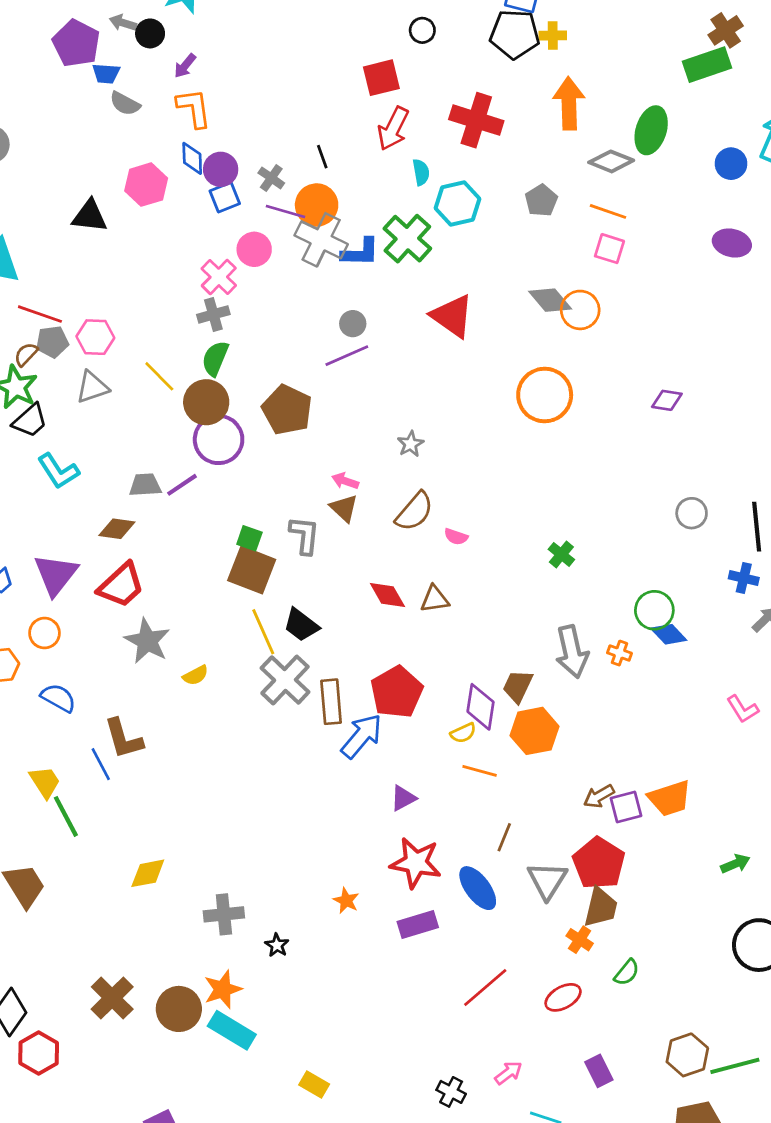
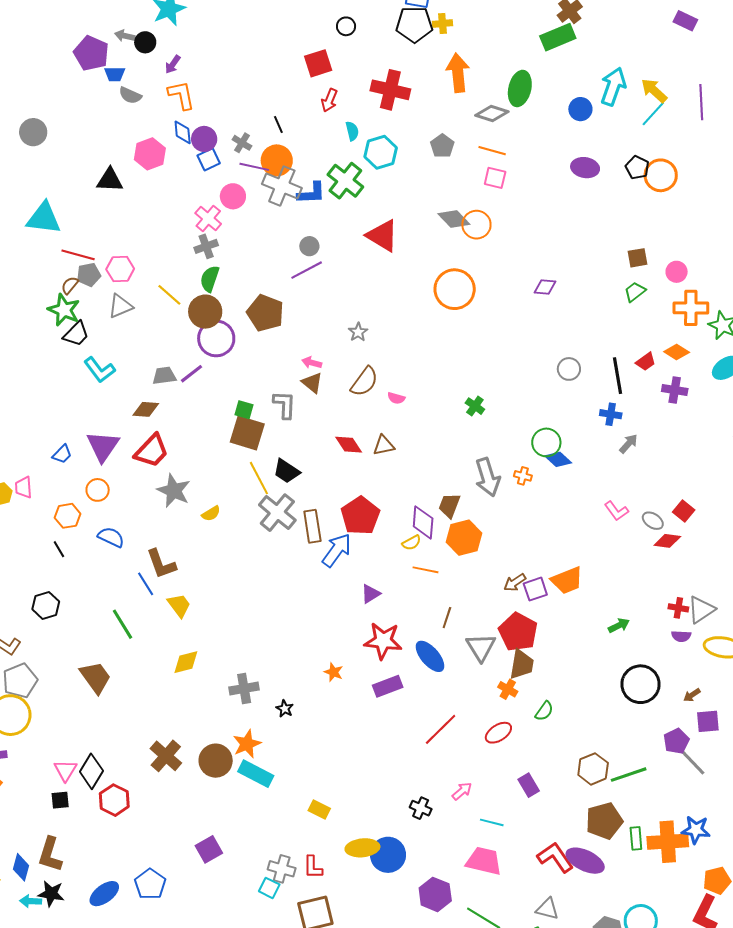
red arrow: (393, 129) -> (329, 100), size x0.7
yellow trapezoid: (45, 782) -> (179, 605), moved

